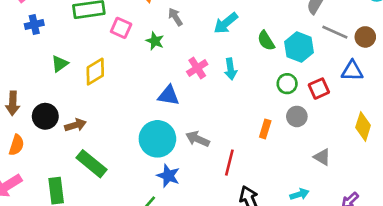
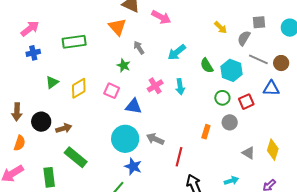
pink square: (121, 28) -> (112, 91), moved
yellow diamond: (363, 126) -> (273, 150), moved

